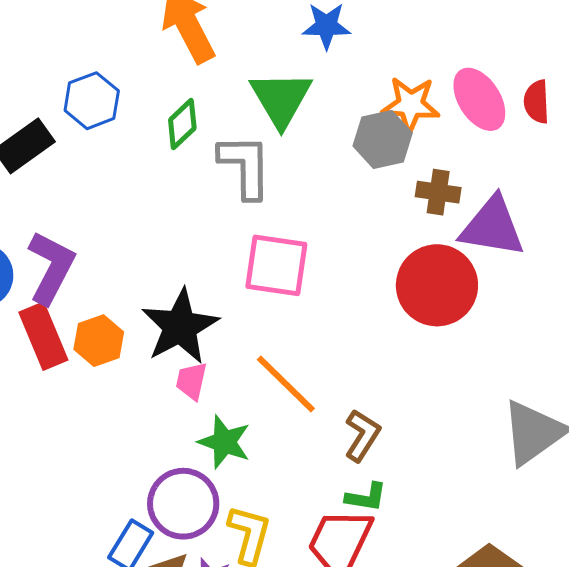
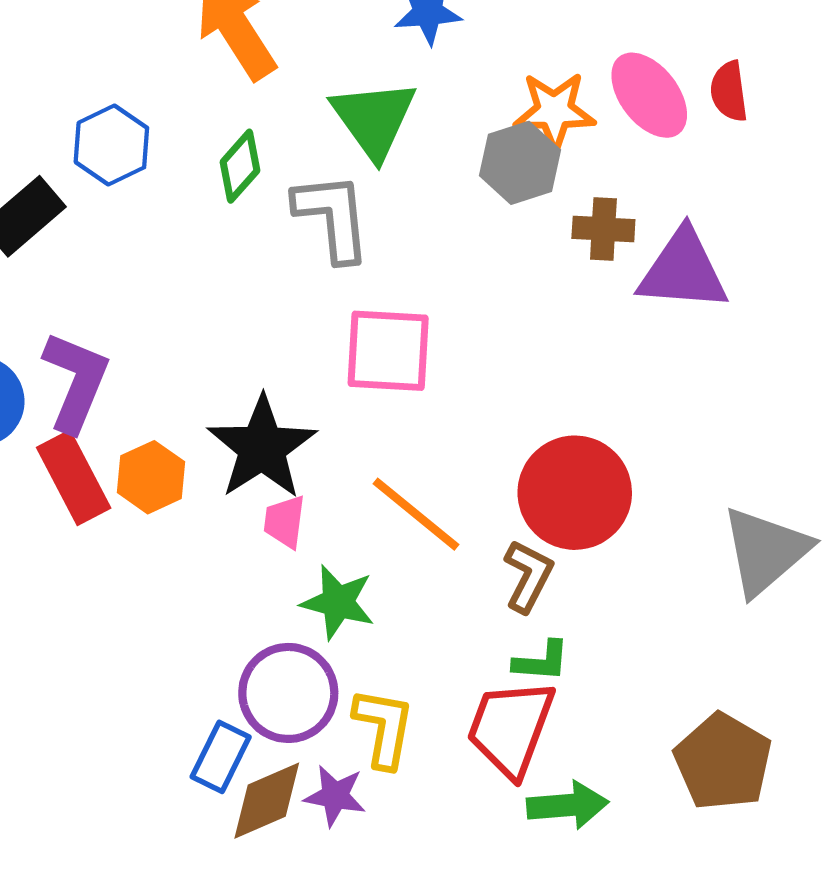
red circle: (437, 285) -> (575, 493), moved

